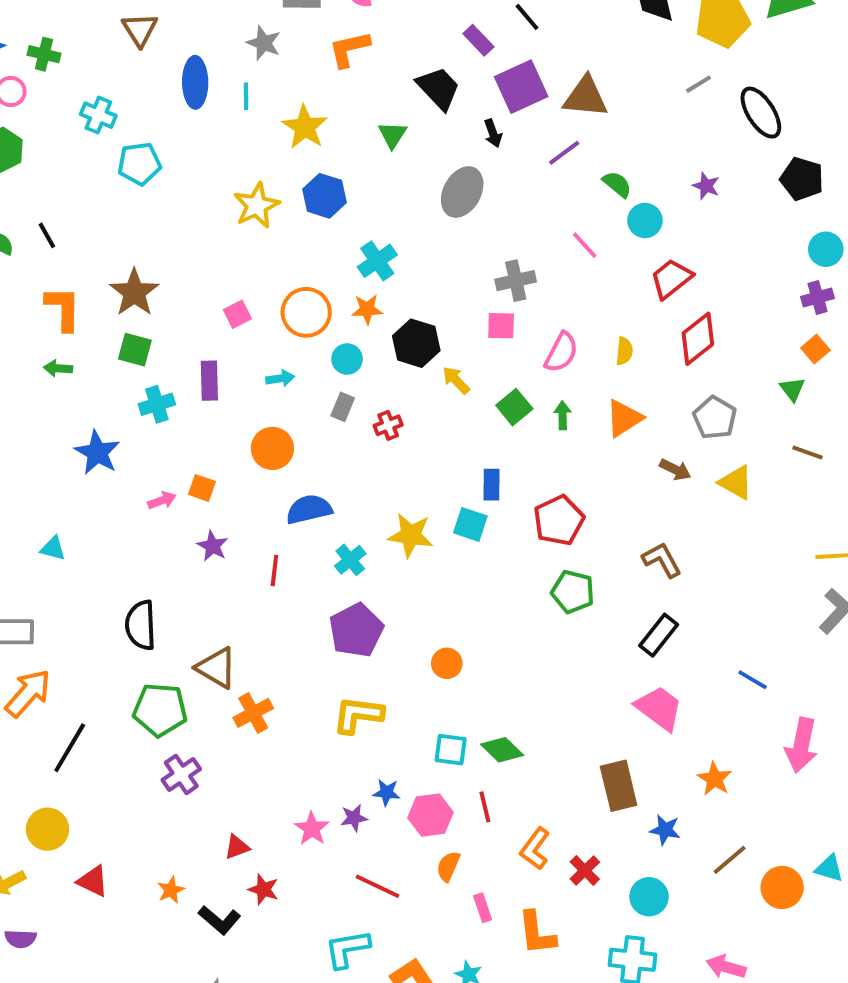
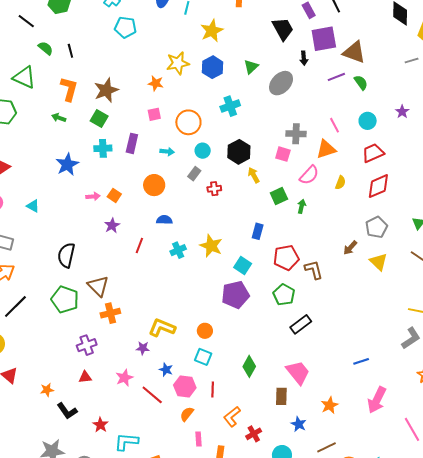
green triangle: (393, 135) -> (251, 67), moved
green semicircle: (617, 184) -> (361, 82), moved
orange star: (367, 309) -> (156, 83), moved
orange triangle: (624, 418) -> (326, 149), moved
brown arrow: (675, 470) -> (350, 248), turned 91
blue semicircle: (309, 509) -> (164, 220), size x0.7
cyan square: (470, 524) -> (243, 265), moved
brown L-shape: (662, 560) -> (314, 270), moved
purple pentagon: (356, 630) -> (235, 295), moved
black rectangle: (659, 635) -> (301, 324), moved
orange circle: (447, 663) -> (205, 331), moved
blue line: (753, 680) -> (361, 361), turned -63
pink trapezoid: (659, 708) -> (298, 372), moved
green diamond: (502, 750) -> (249, 366), moved, turned 60
purple cross: (181, 774) -> (87, 345), moved
brown rectangle: (619, 786) -> (281, 396), size x0.7
purple star: (354, 818) -> (143, 348), moved
red line: (378, 886) -> (152, 395), moved
red star: (263, 889) -> (100, 425), moved

